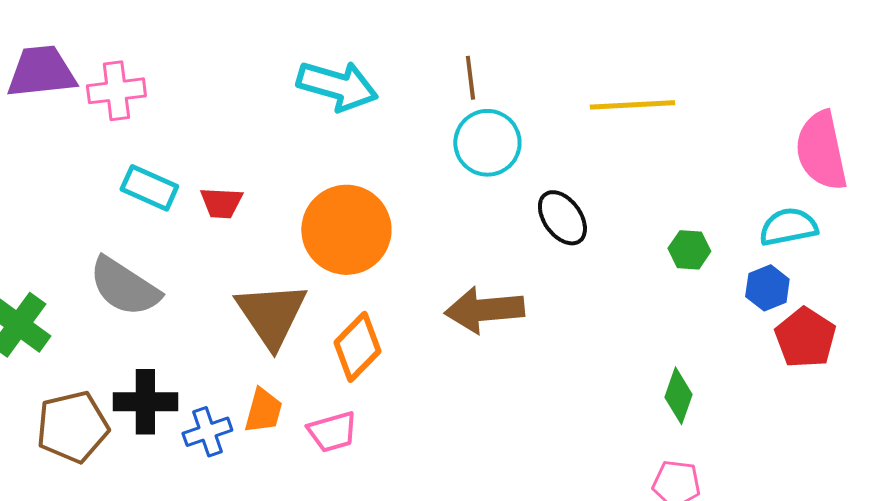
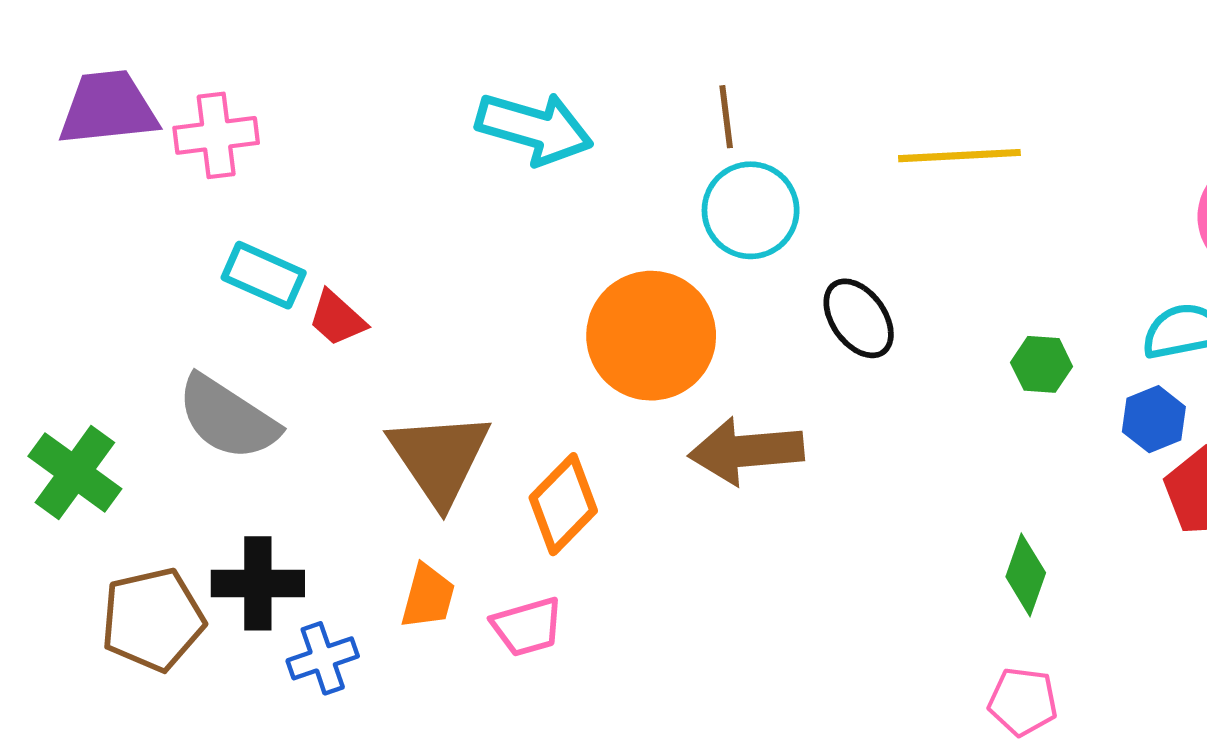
red trapezoid: (221, 203) -> (337, 318), moved, turned 39
orange circle: (346, 230) -> (651, 336), moved
blue cross: (207, 432) -> (323, 658), moved

